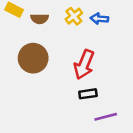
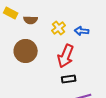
yellow cross: (74, 16) -> (59, 28), moved
blue arrow: (99, 19) -> (82, 31), moved

